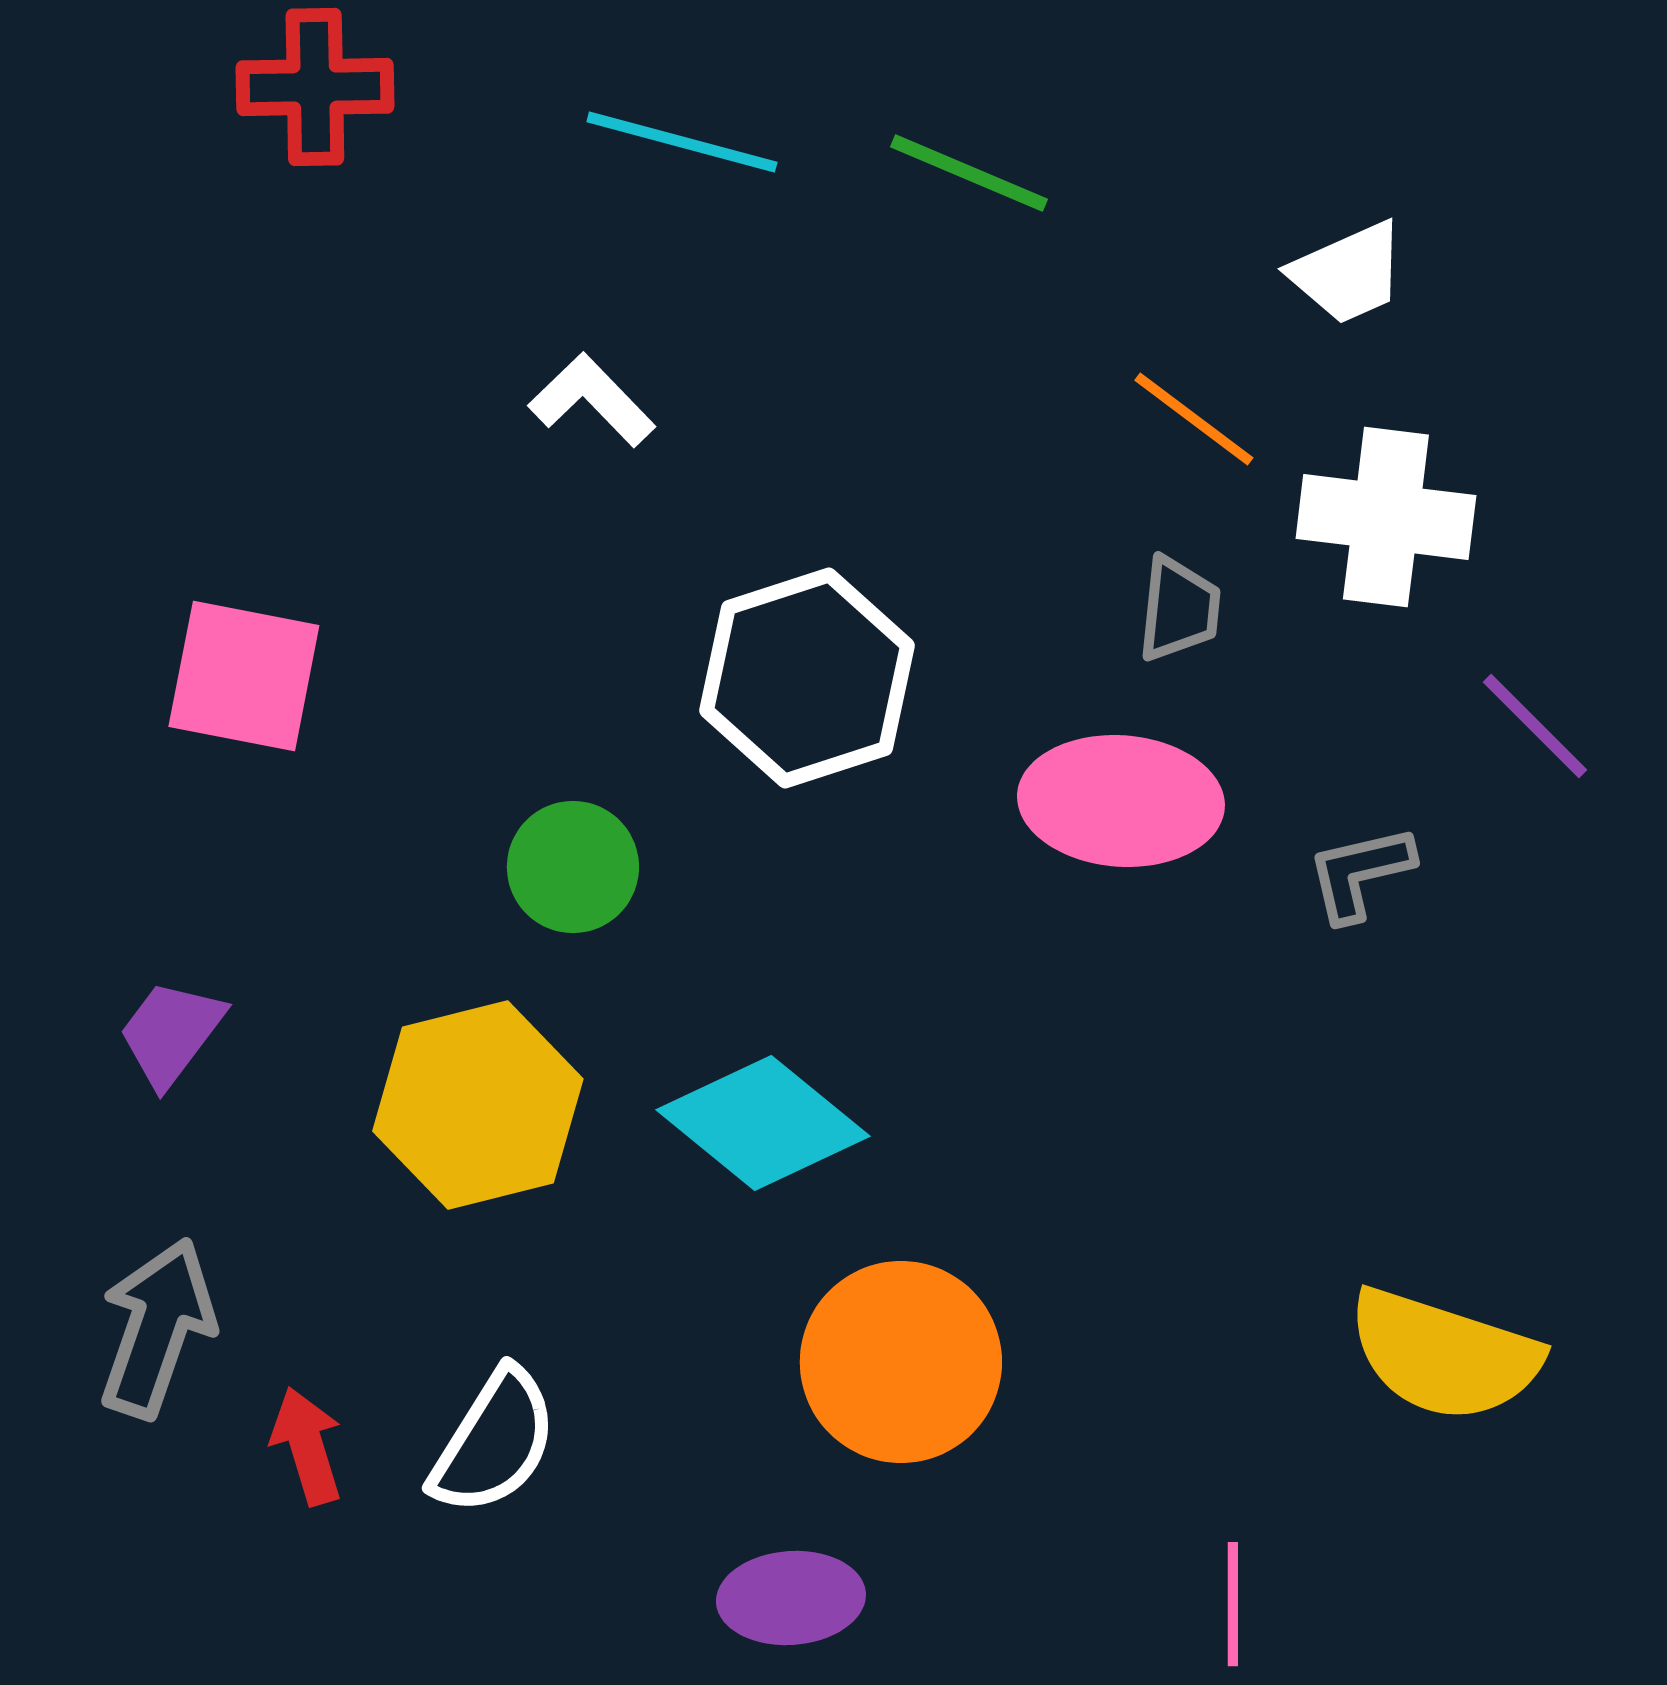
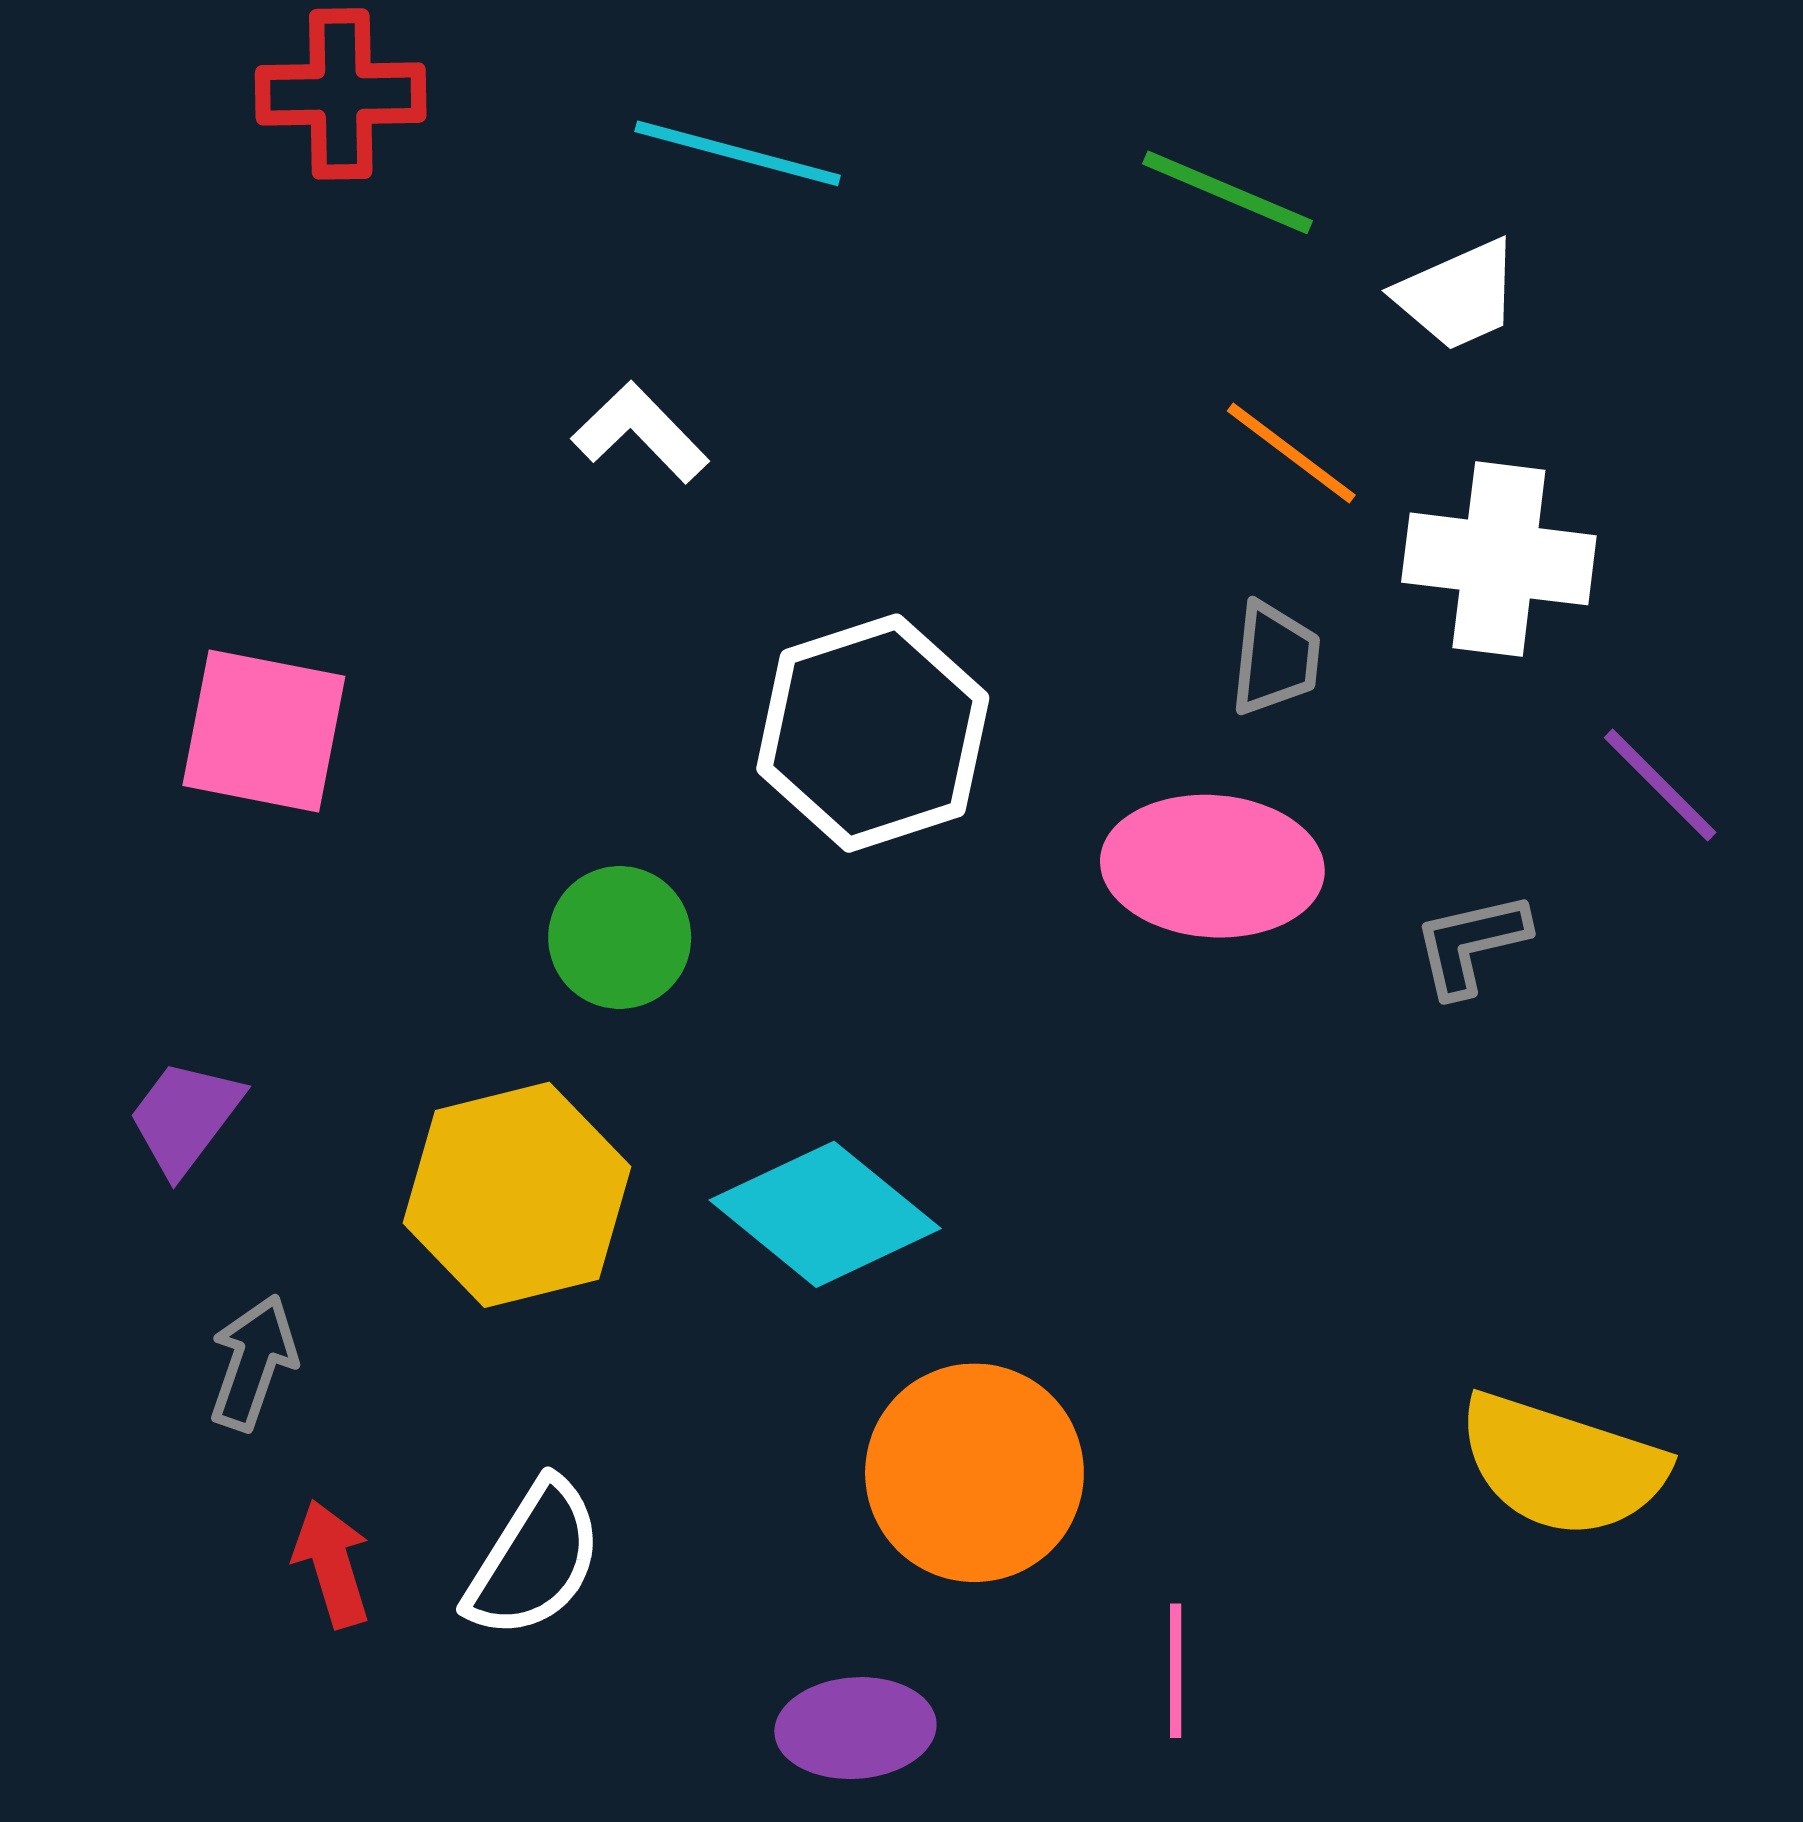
green line: (969, 173) -> (1228, 192), moved
gray arrow: (157, 1328) -> (253, 1363), moved, size x0.7
pink line: (1233, 1604) -> (1176, 1671), moved

